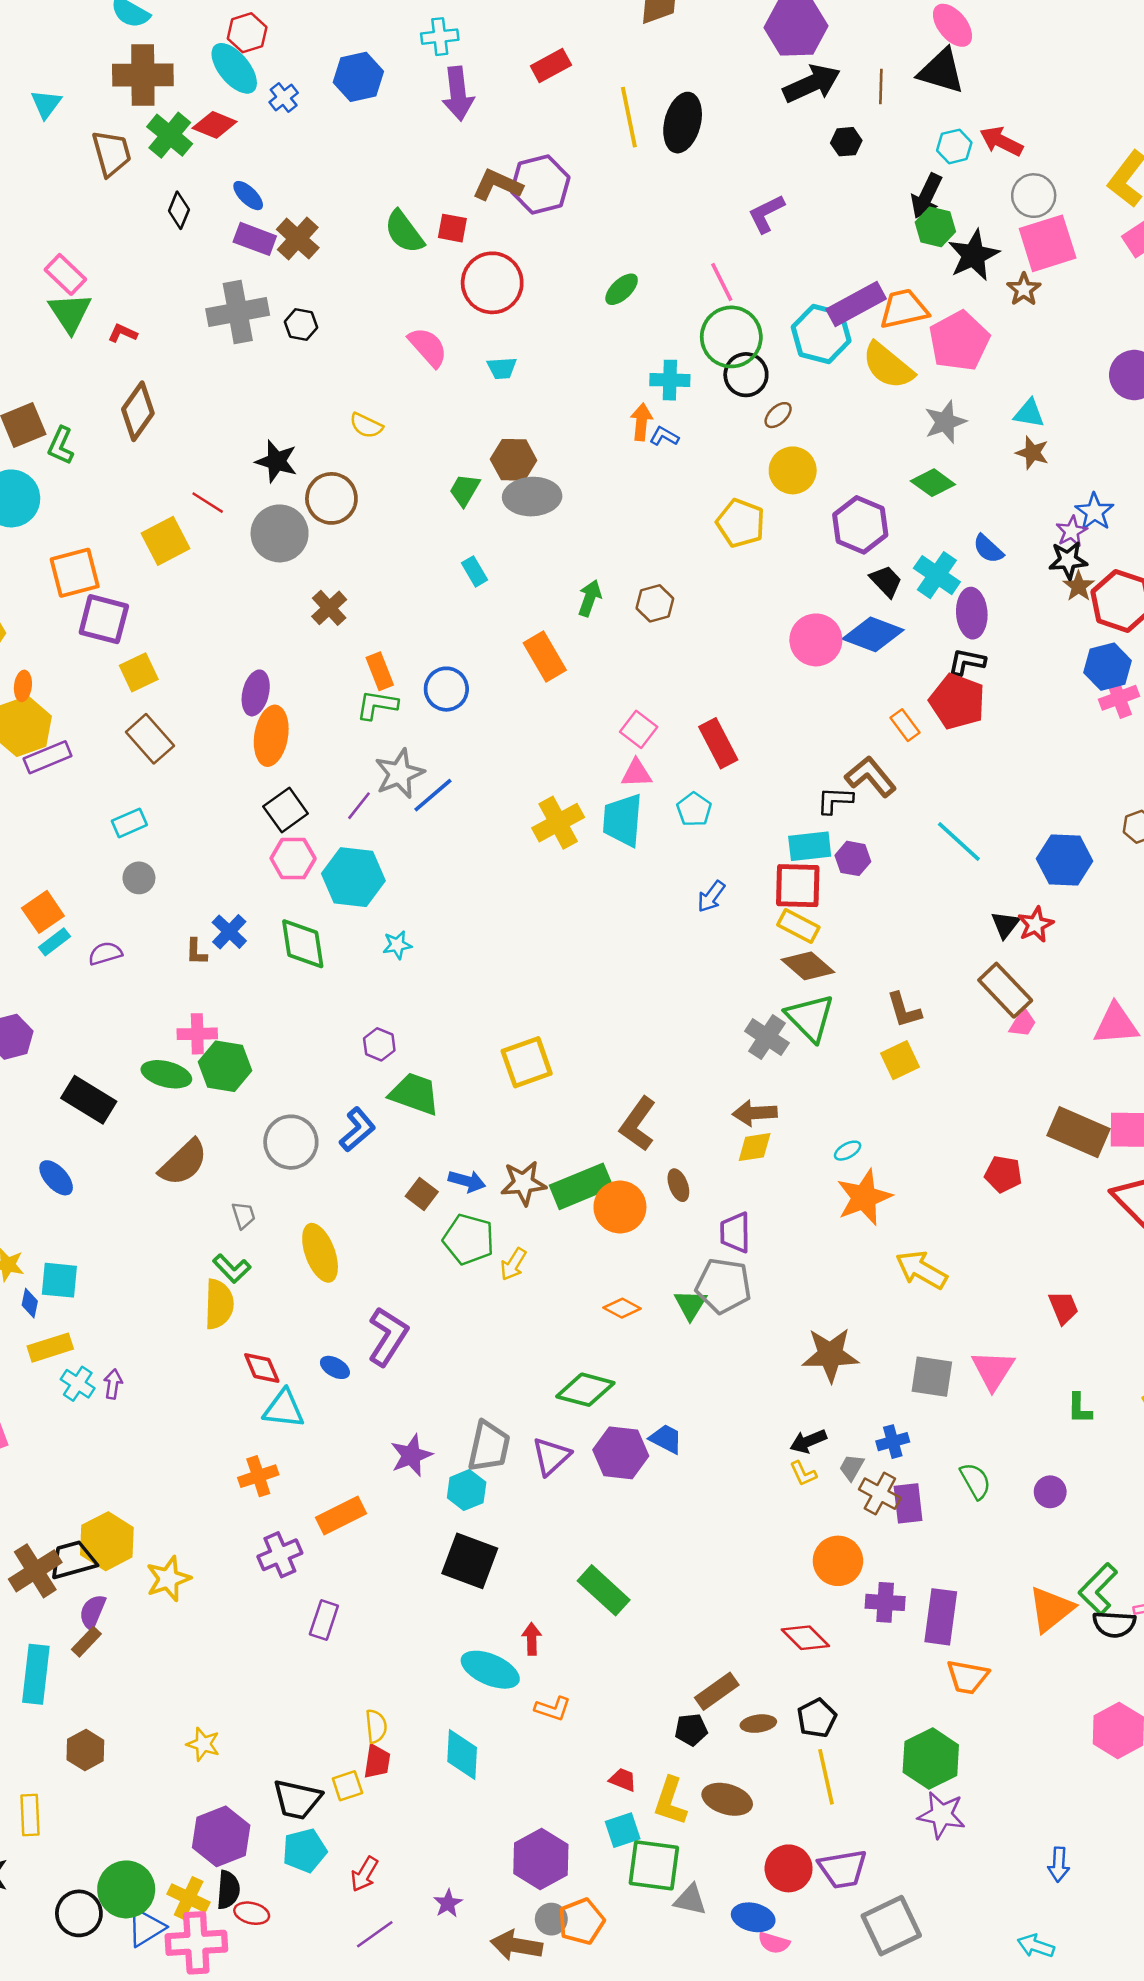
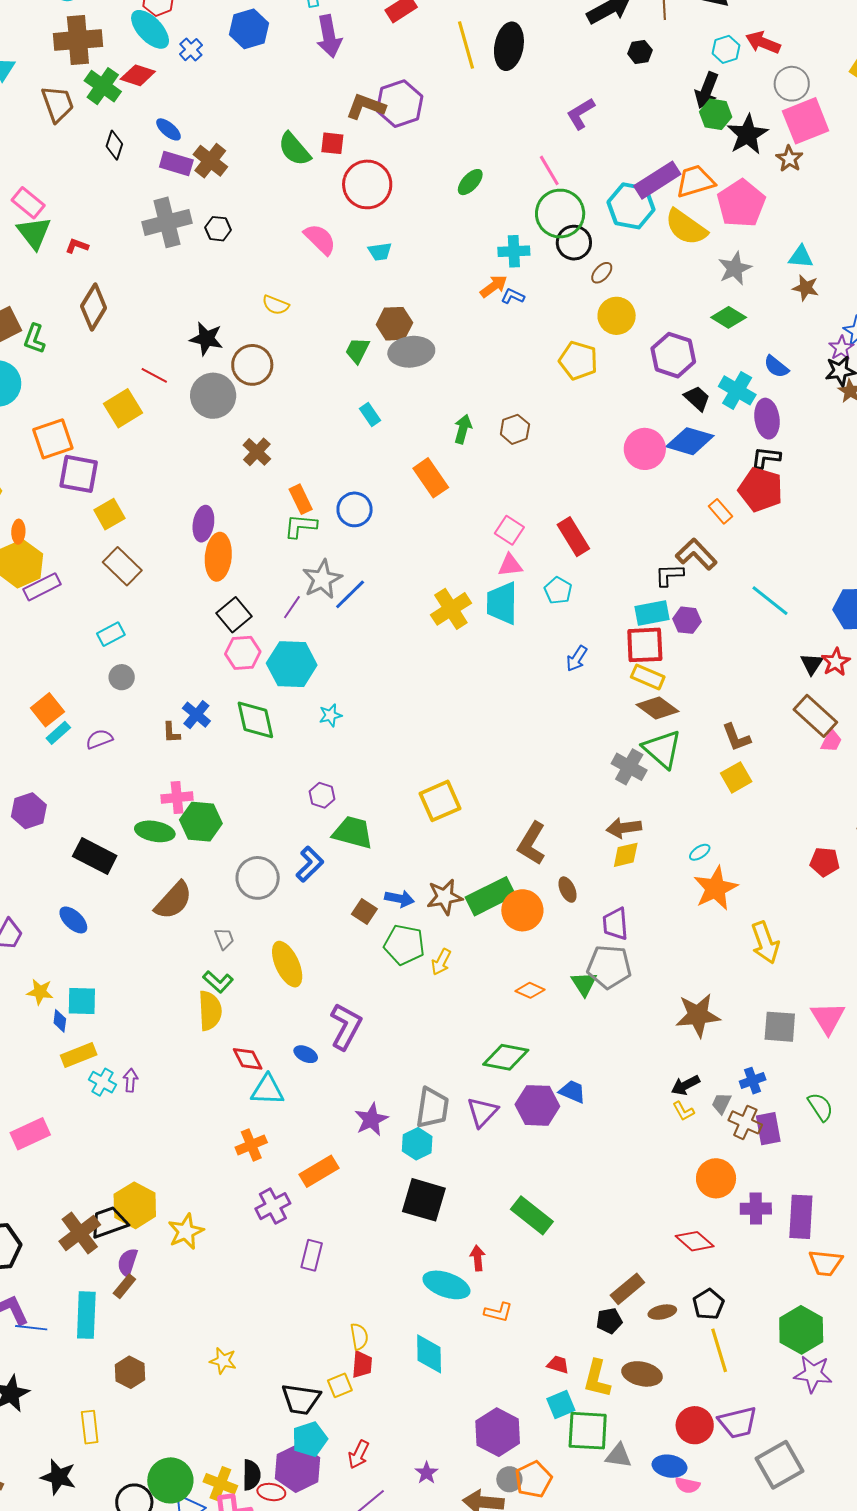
orange arrow: (641, 422) -> (494, 286), turned 52
yellow arrow: (921, 1270) -> (765, 943), turned -135
purple hexagon: (221, 1836) -> (297, 1468), moved

